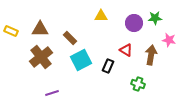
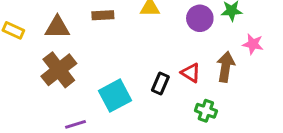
brown rectangle: (70, 38) -> (103, 15), moved, turned -48
red triangle: (126, 50) -> (191, 73), moved
cyan square: (81, 60) -> (115, 96), moved

